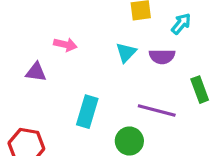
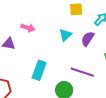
purple semicircle: (162, 57) -> (88, 39), turned 119

